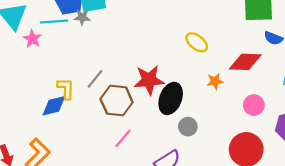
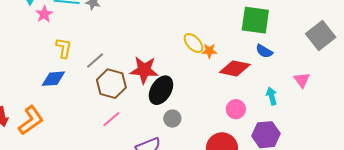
orange star: (215, 81) -> (209, 51), moved
yellow L-shape: (66, 89) -> (64, 48), moved

